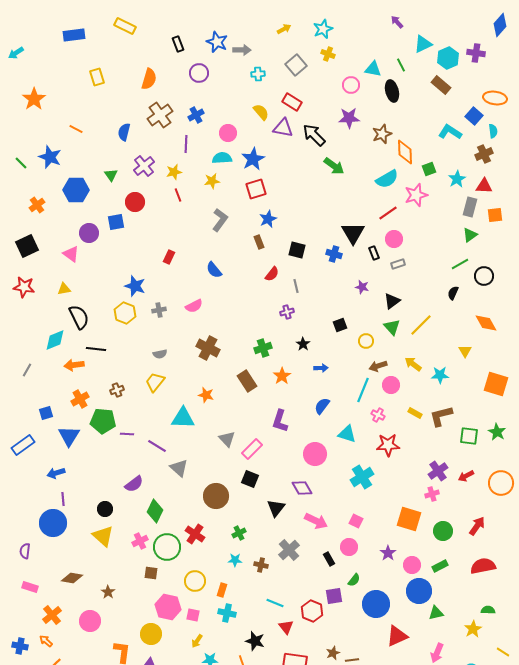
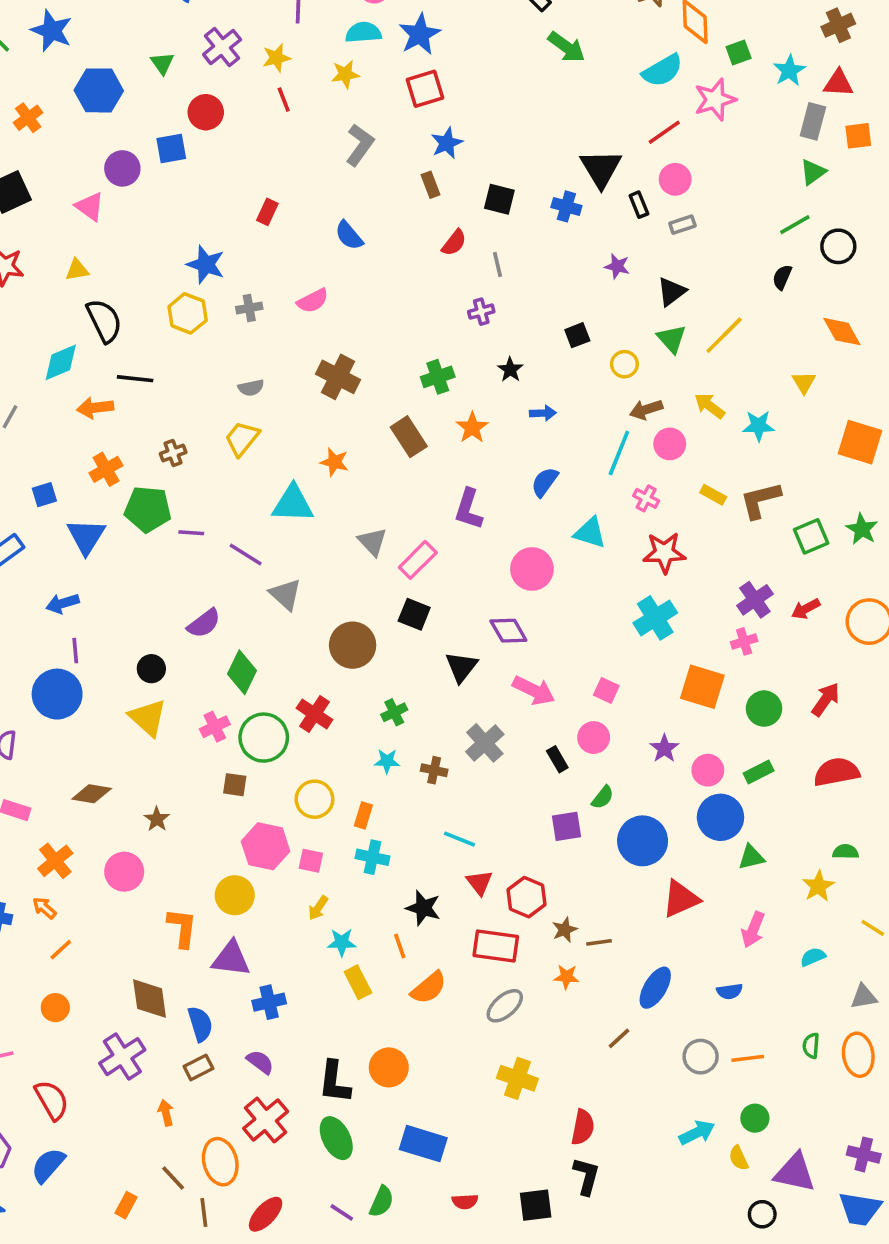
green square: (469, 436) -> (811, 536), turned -30
cyan cross: (362, 477) -> (655, 618), moved
red hexagon: (312, 611) -> (527, 897), moved

